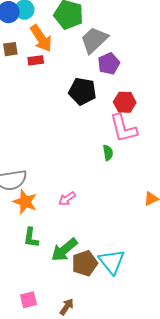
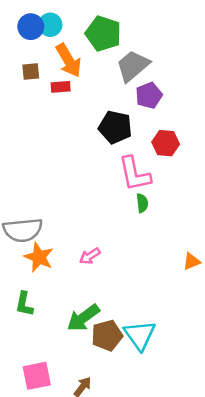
pink L-shape: (123, 128) -> (135, 174), moved
green L-shape: (31, 238) -> (24, 304), moved
pink square: (29, 300) -> (37, 376), size x1.4

